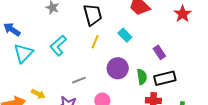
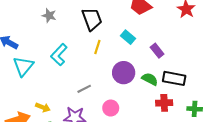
purple rectangle: (159, 52) -> (157, 51), moved
green semicircle: (142, 77) -> (150, 79), turned -49
black rectangle: (165, 78) -> (174, 78), turned 30

